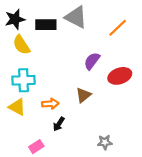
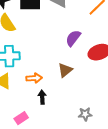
black arrow: (59, 124) -> (42, 97), turned 144

